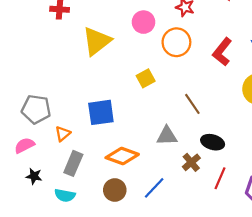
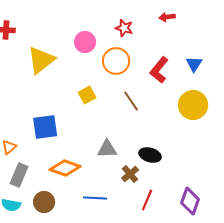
brown line: (192, 104) -> (131, 101), moved
red line: (220, 178) -> (147, 200), moved
blue line: (154, 188) -> (95, 198), turned 50
brown circle: (115, 190) -> (44, 202), moved

